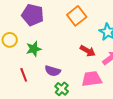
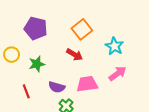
red arrow: (88, 51) -> (75, 55), moved
pink trapezoid: (92, 79) -> (87, 84), moved

